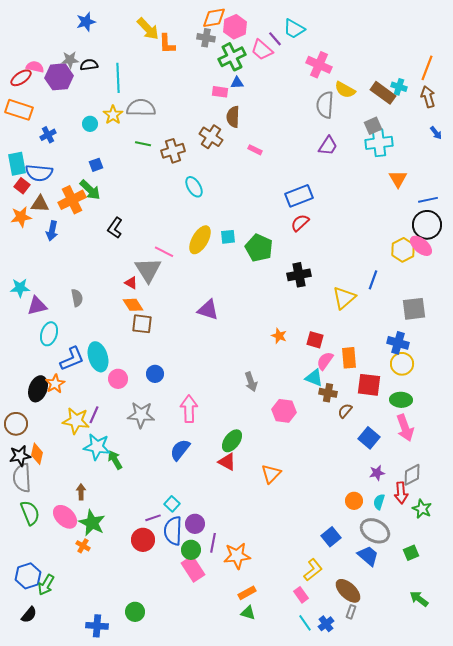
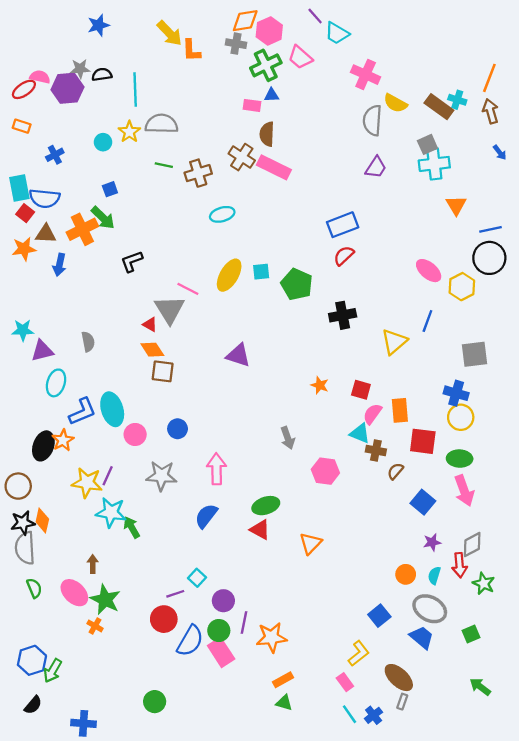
purple line: (275, 39) -> (315, 16), moved
orange rectangle: (19, 110) -> (22, 126), size x0.6
pink rectangle: (255, 150) -> (274, 167), moved, size x2.0
cyan ellipse: (194, 187) -> (222, 214), turned -75
black L-shape: (115, 228) -> (132, 261), turned 35
pink ellipse: (421, 246) -> (429, 271), moved
green ellipse: (232, 441) -> (266, 506), turned 35
green semicircle: (30, 513) -> (34, 588), size x0.7
blue semicircle: (173, 531) -> (190, 641), moved, turned -152
blue cross: (97, 626) -> (84, 723), moved

